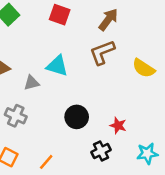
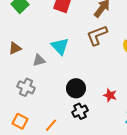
cyan triangle: (57, 66) -> (60, 46), turned 30
black cross: (101, 151) -> (80, 111), moved

